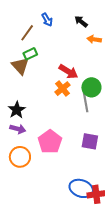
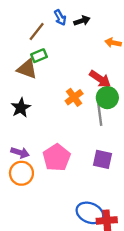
black arrow: (81, 21) -> (82, 21), moved, turned 120
brown triangle: (20, 66) -> (27, 69), turned -30
red arrow: (68, 72) -> (100, 79), moved
black star: (17, 110) -> (21, 108), moved
purple arrow: (18, 129) -> (20, 153), moved

